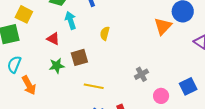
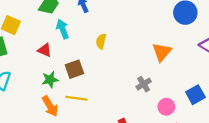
orange triangle: (163, 26) -> (162, 52), moved
orange arrow: (29, 85) -> (50, 106), moved
yellow line: (94, 86) -> (76, 98), moved

